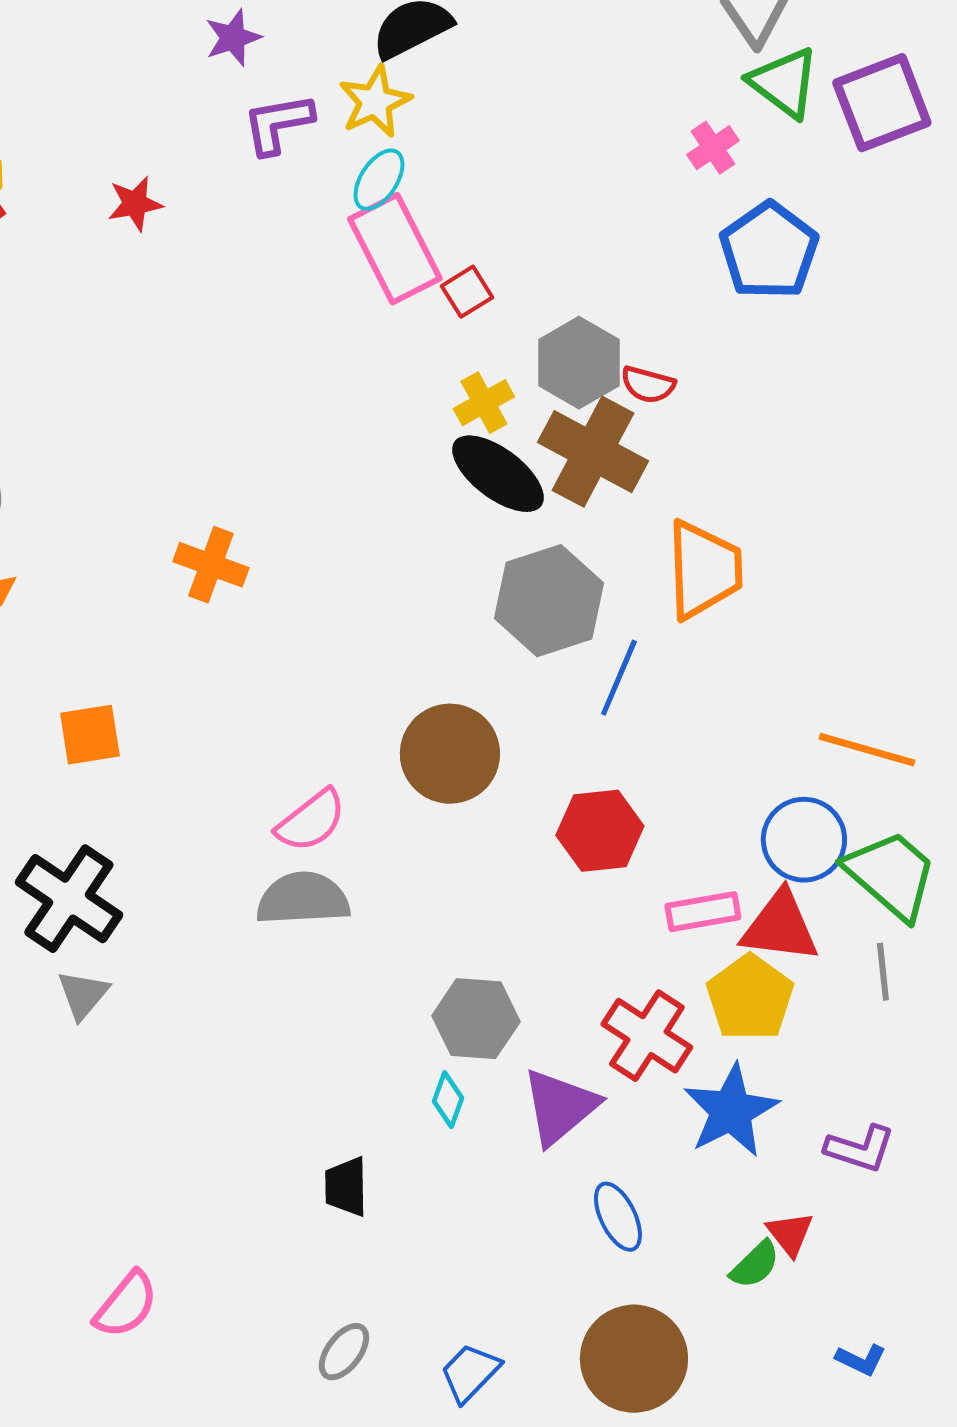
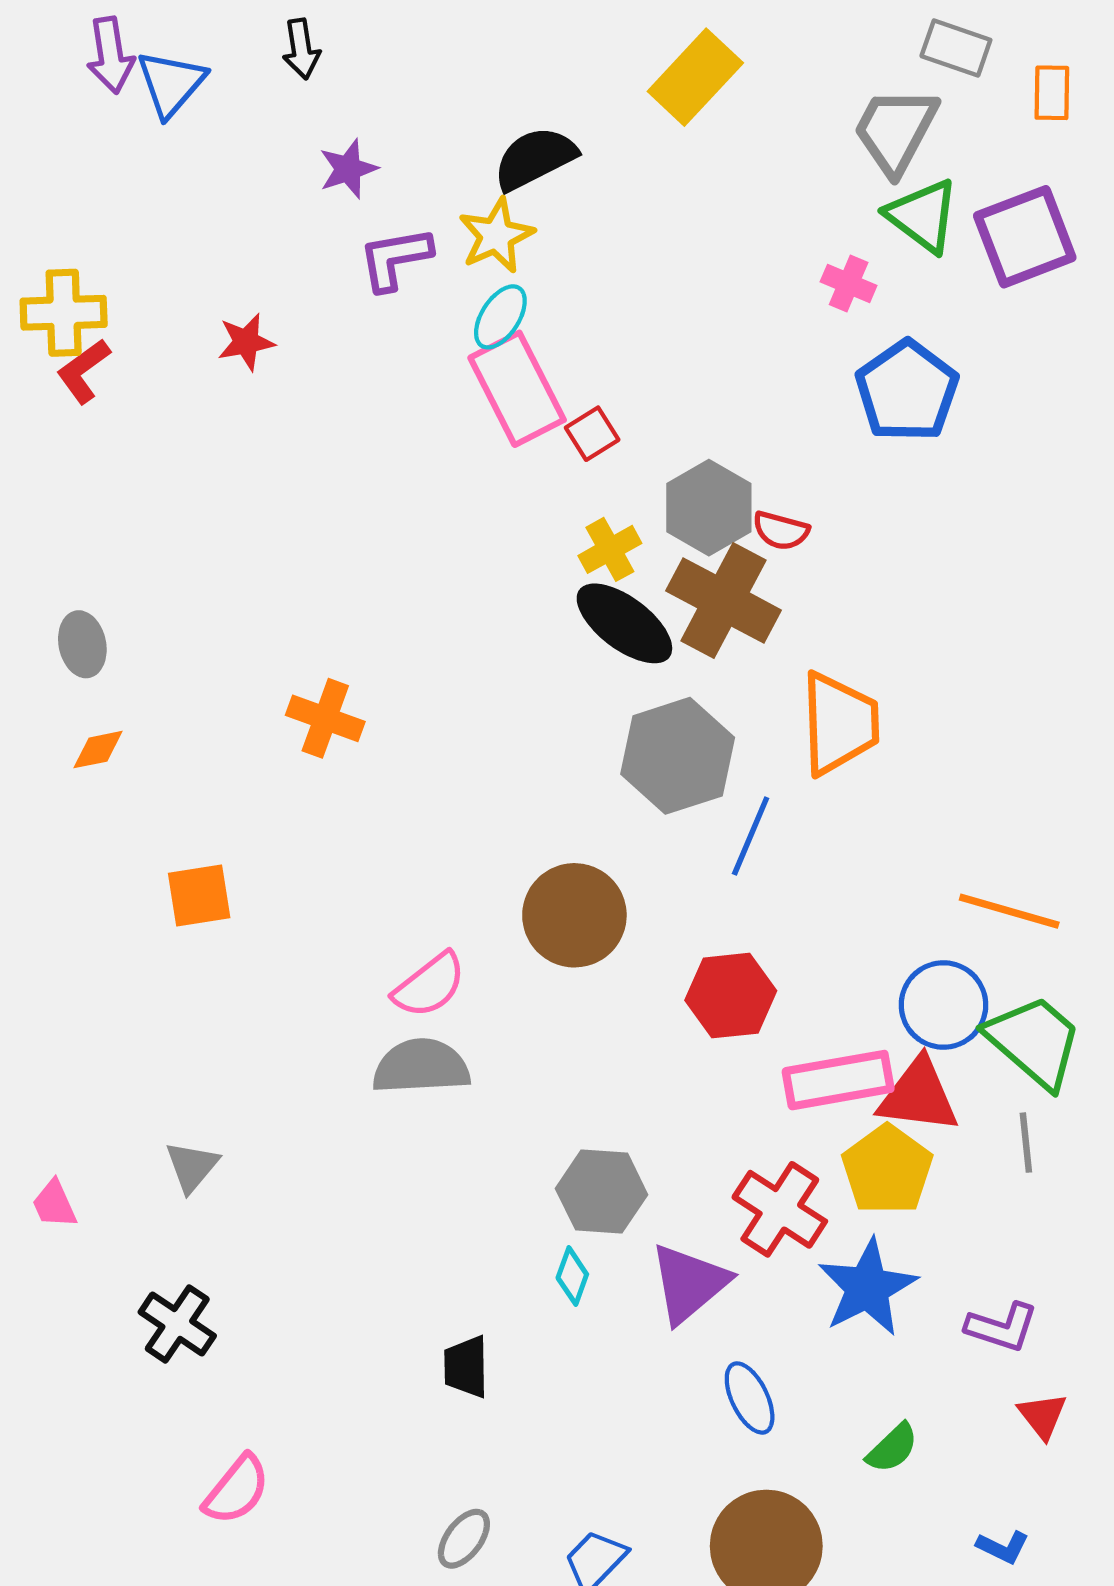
pink cross: (713, 148) -> (849, 284), turned -33
black cross: (69, 899) -> (177, 1324), moved, size x0.7
pink rectangle: (703, 912) -> (838, 1080), size x1.4
red triangle: (790, 1234) -> (1043, 1416), moved

